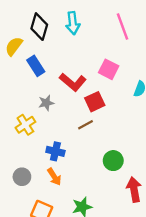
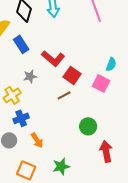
pink square: (109, 69) -> (101, 83), moved
red square: (95, 102) -> (72, 75), turned -30
blue cross: (55, 151) -> (21, 118), moved, turned -35

